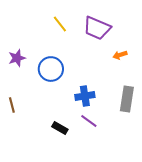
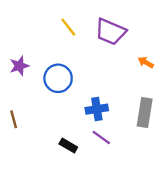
orange arrow: (120, 55) -> (146, 62), moved, turned 48

